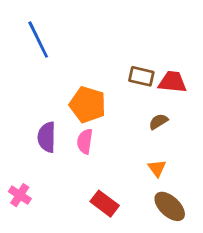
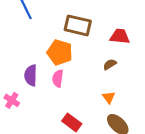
brown rectangle: (141, 76) -> (78, 25), moved, size x1.5
pink cross: (20, 195) -> (12, 100), moved

